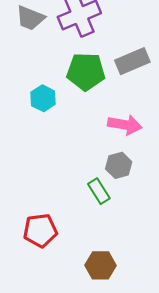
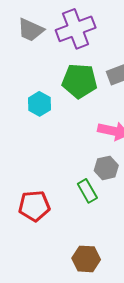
red pentagon: (40, 230) -> (34, 206), moved

